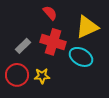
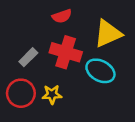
red semicircle: (50, 13) -> (62, 16), turned 112

